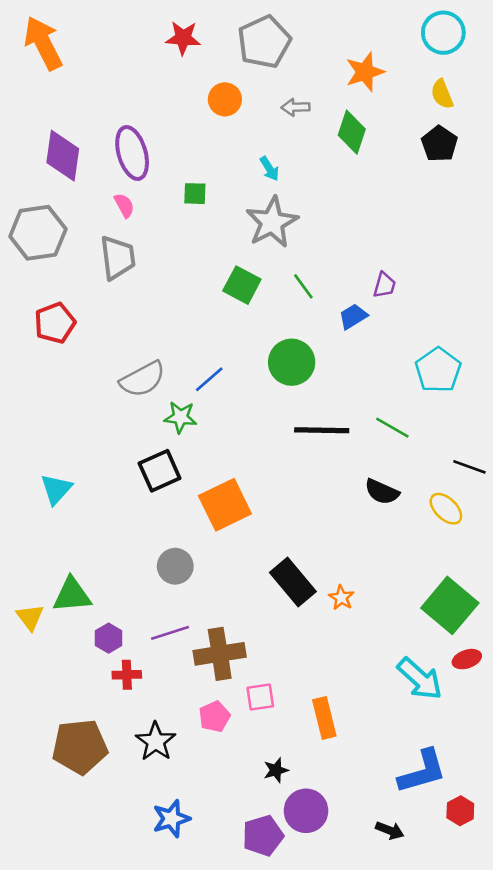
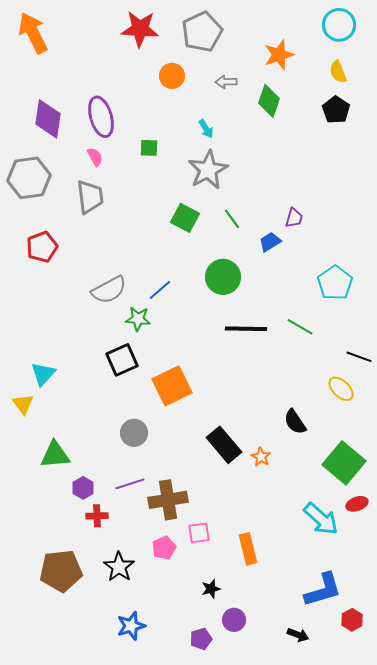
red star: (183, 38) -> (140, 29), size x1.4
black semicircle: (382, 492) -> (295, 422), moved, turned 32
yellow triangle: (30, 617) -> (23, 404), moved
purple circle: (306, 811) -> (234, 620), size x0.7
purple pentagon: (263, 836) -> (201, 639), size x0.7

